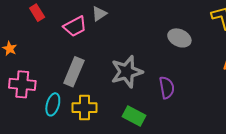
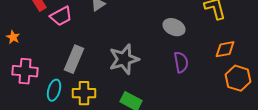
pink trapezoid: (75, 26) -> (61, 16), moved
purple semicircle: (167, 88) -> (181, 62), moved

